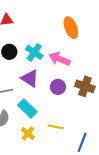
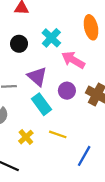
cyan cross: (34, 52) -> (51, 38), moved
cyan rectangle: (27, 108) -> (41, 104), moved

